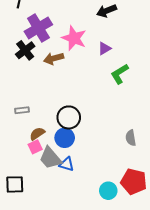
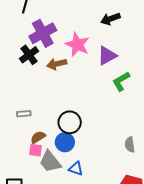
purple triangle: (104, 48) -> (107, 56), size x1.5
pink square: (35, 147) -> (36, 150), turned 32
blue triangle: (67, 164) -> (76, 169), moved

